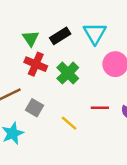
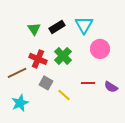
red cross: (36, 64) -> (38, 59), moved
gray square: (34, 108) -> (46, 83), moved

